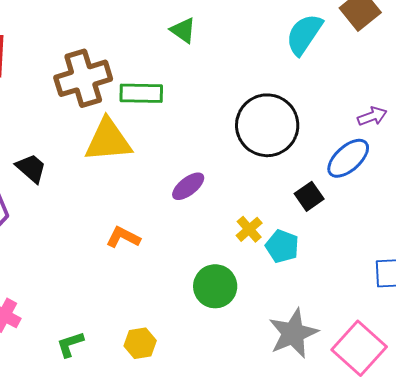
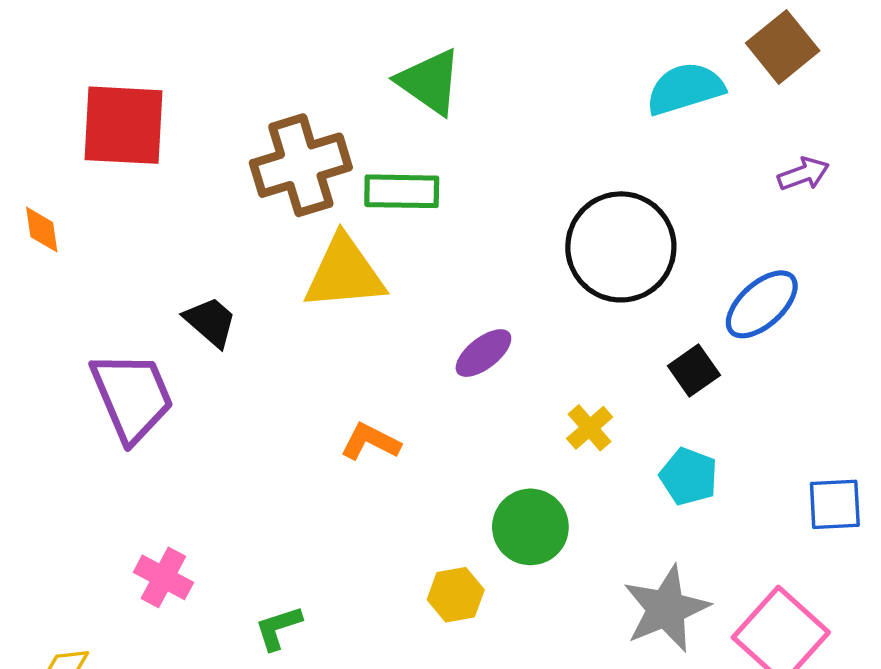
green triangle: (183, 30) -> (430, 82), moved, size x1.5
cyan semicircle: (304, 34) -> (685, 89), turned 39
purple arrow: (372, 116) -> (803, 174), moved
cyan pentagon: (282, 246) -> (689, 477), moved
yellow hexagon: (140, 343) -> (456, 595), moved

